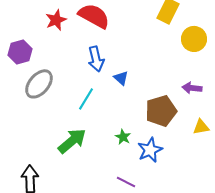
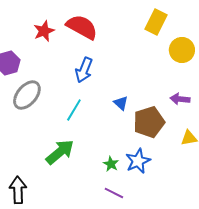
blue arrow: (96, 59) -> (84, 70), turned 35
blue triangle: (121, 78) -> (121, 103), moved
green star: (123, 137) -> (111, 164), moved

